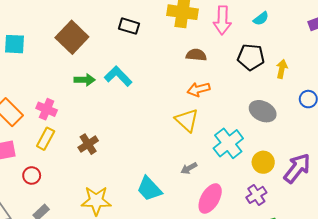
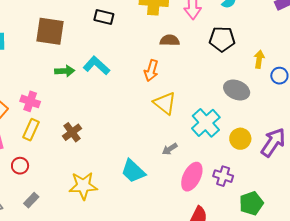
brown square: (72, 37) -> (50, 31), turned -32
yellow arrow: (282, 69) -> (259, 59), moved
orange arrow: (199, 89) -> (151, 71), moved, turned -55
purple cross: (256, 195) -> (223, 176), moved, turned -36

